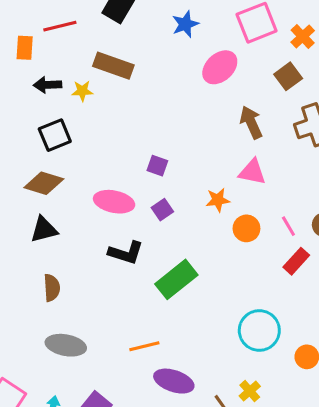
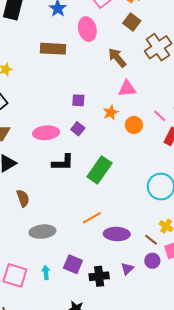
brown rectangle: (113, 66) -> (53, 49), moved
pink ellipse: (220, 67) -> (87, 29), turned -45
purple square: (157, 166) -> (78, 100), moved

